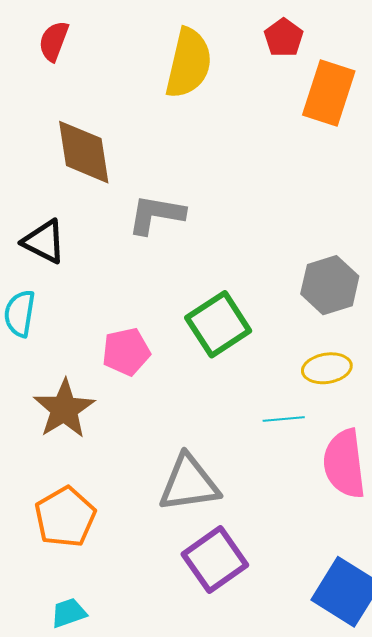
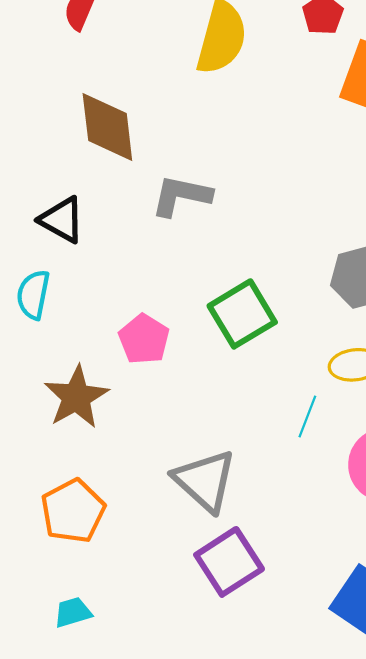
pink pentagon: (126, 352) -> (144, 339), turned -30
cyan line: (284, 419) -> (307, 416), turned -66
gray triangle: (189, 483) -> (205, 481), turned 48

